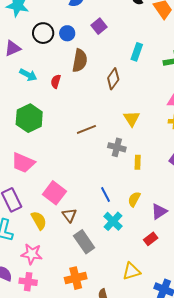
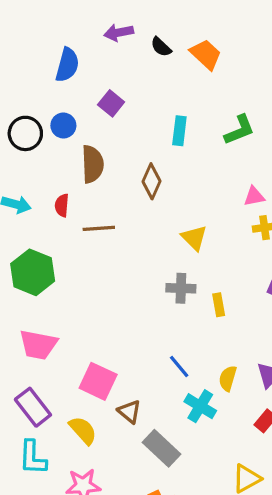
brown line: (86, 129) -> (99, 228), moved, turned 30
yellow semicircle: (134, 199) -> (228, 378), moved

